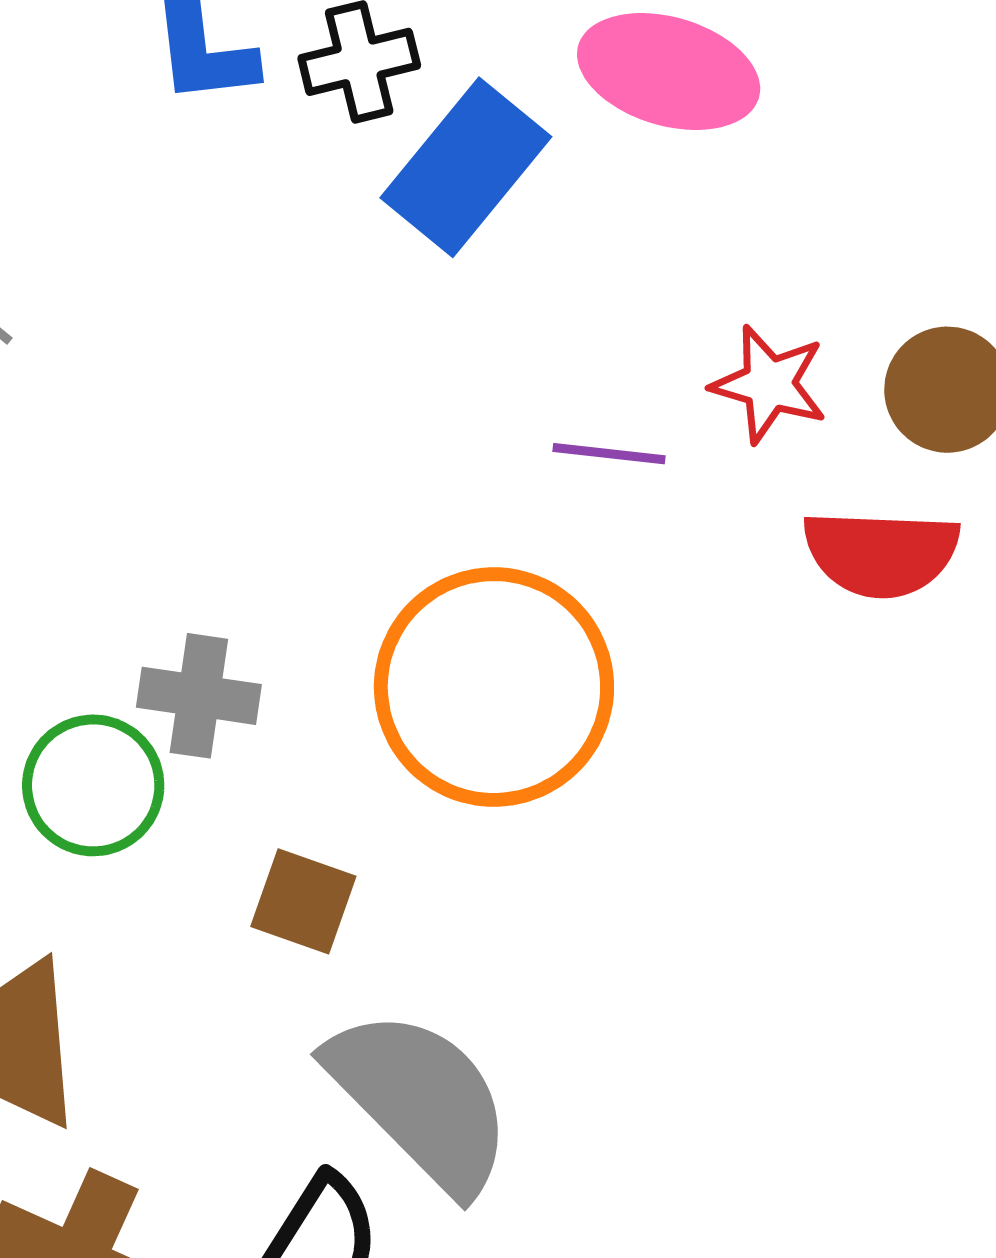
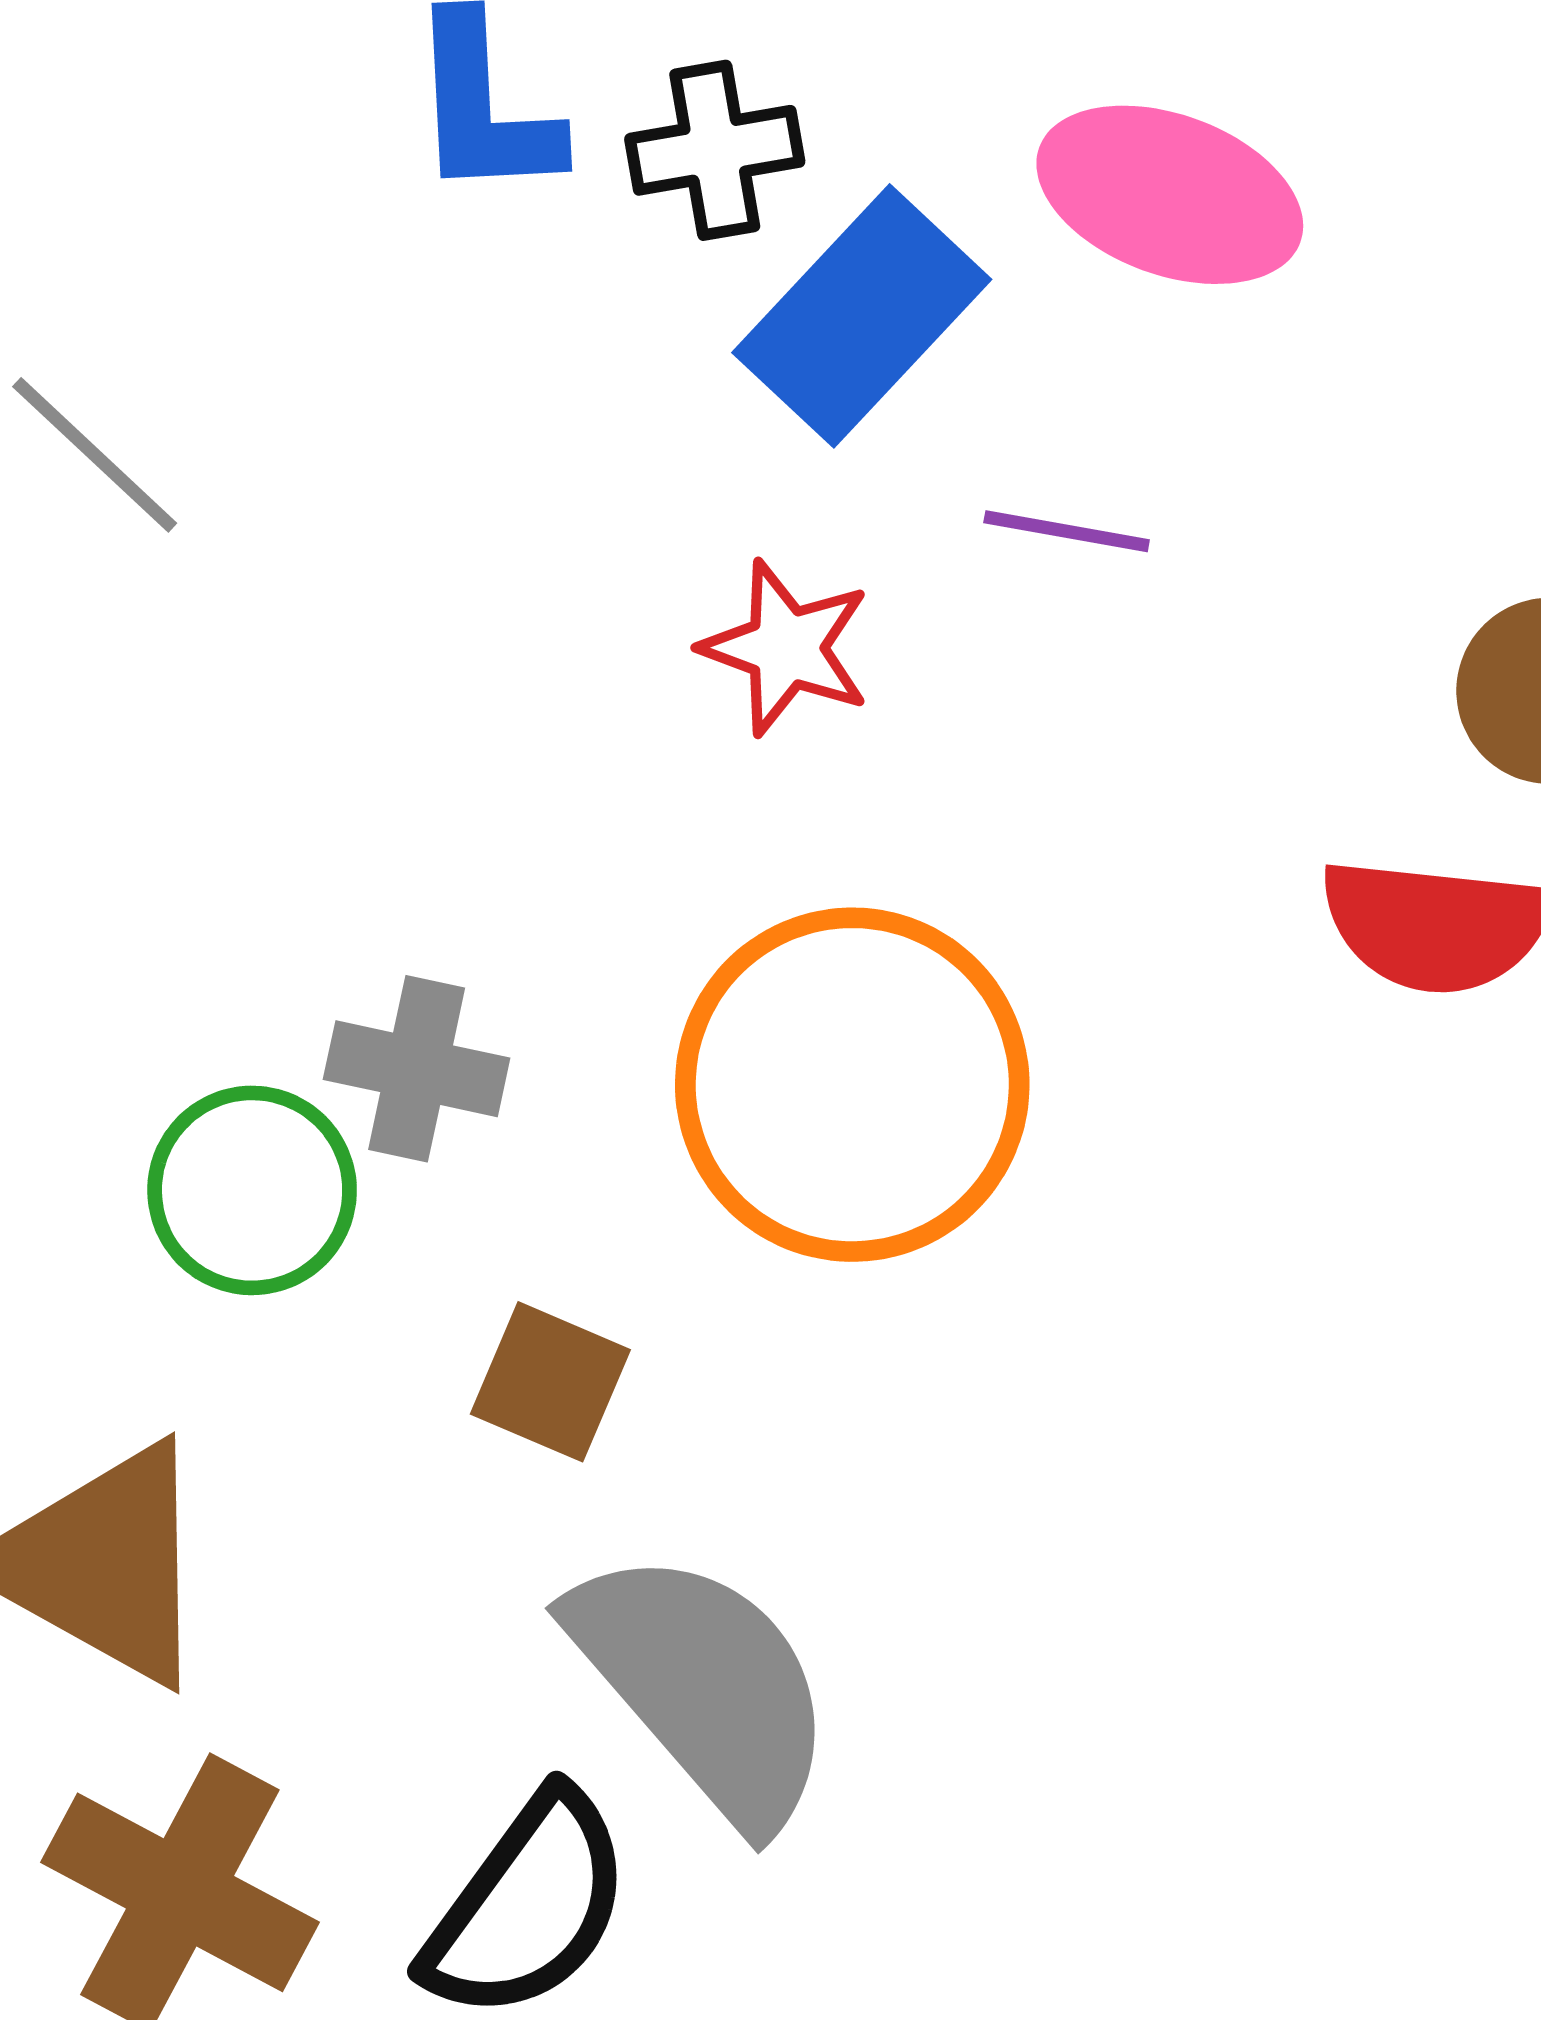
red star: (769, 384) -> (786, 648), moved
purple line: (609, 454) -> (1067, 531), moved

